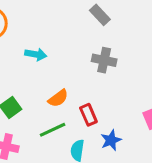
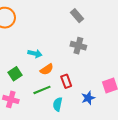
cyan arrow: (36, 54) -> (35, 53), moved
blue star: (111, 140) -> (88, 98), moved

